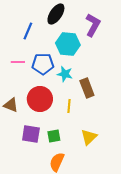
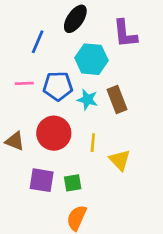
purple L-shape: (93, 25) -> (125, 34), turned 145
brown rectangle: (87, 88) -> (117, 100), moved
yellow triangle: (89, 137) -> (120, 160), moved, turned -30

